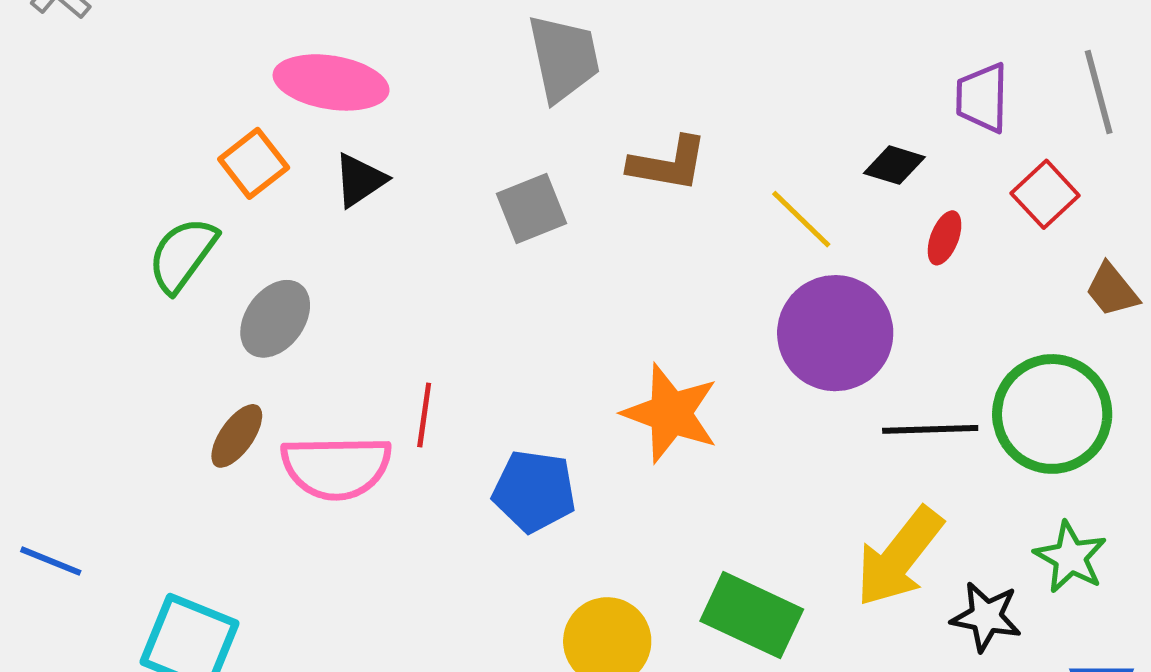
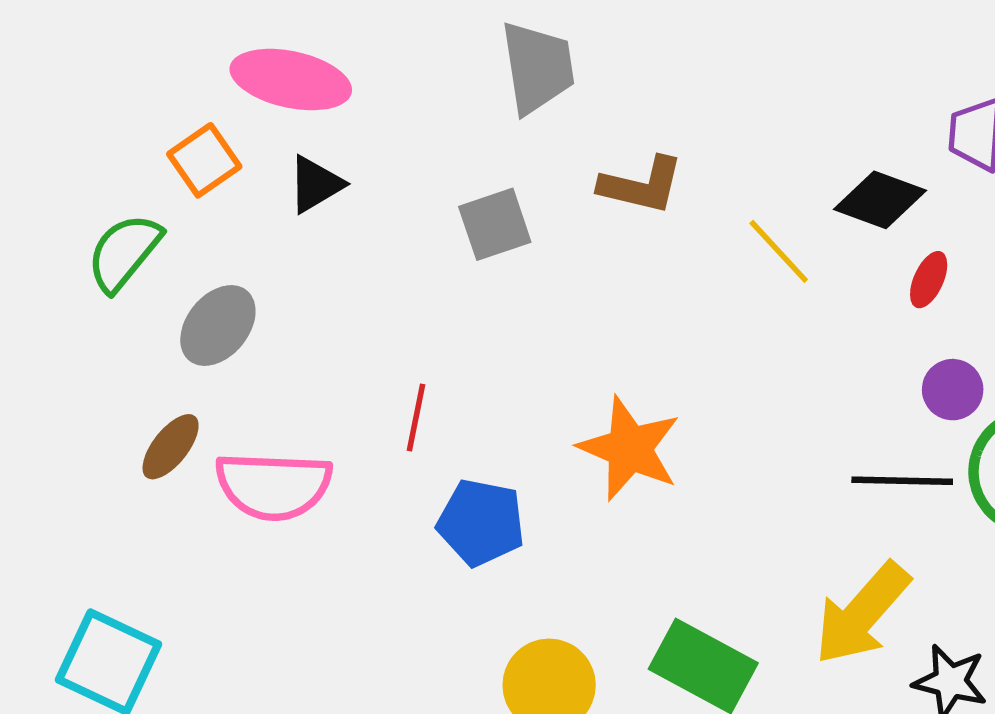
black diamond: (894, 165) -> (880, 200), size x1.4
purple circle: (835, 333) -> (953, 390), moved, size x0.5
red line: (424, 415) -> (416, 417), moved

